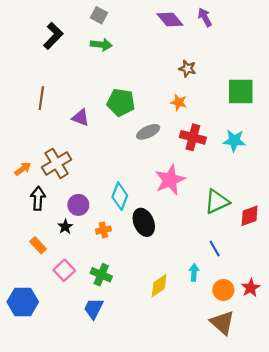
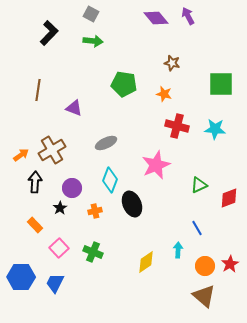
green pentagon: (121, 102) -> (124, 84), moved
gray ellipse: (148, 132) -> (106, 143), moved
green triangle: (217, 202) -> (199, 185), size x0.7
blue trapezoid: (94, 308) -> (55, 283), moved

